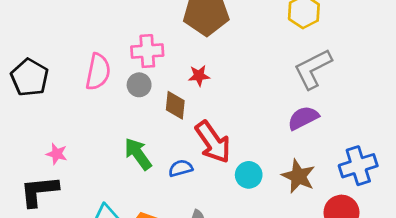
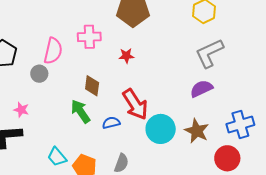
gray circle: (139, 85) -> (39, 74), moved
brown diamond: (175, 105) -> (92, 86), moved
cyan circle: (249, 175) -> (161, 129), size x1.5

